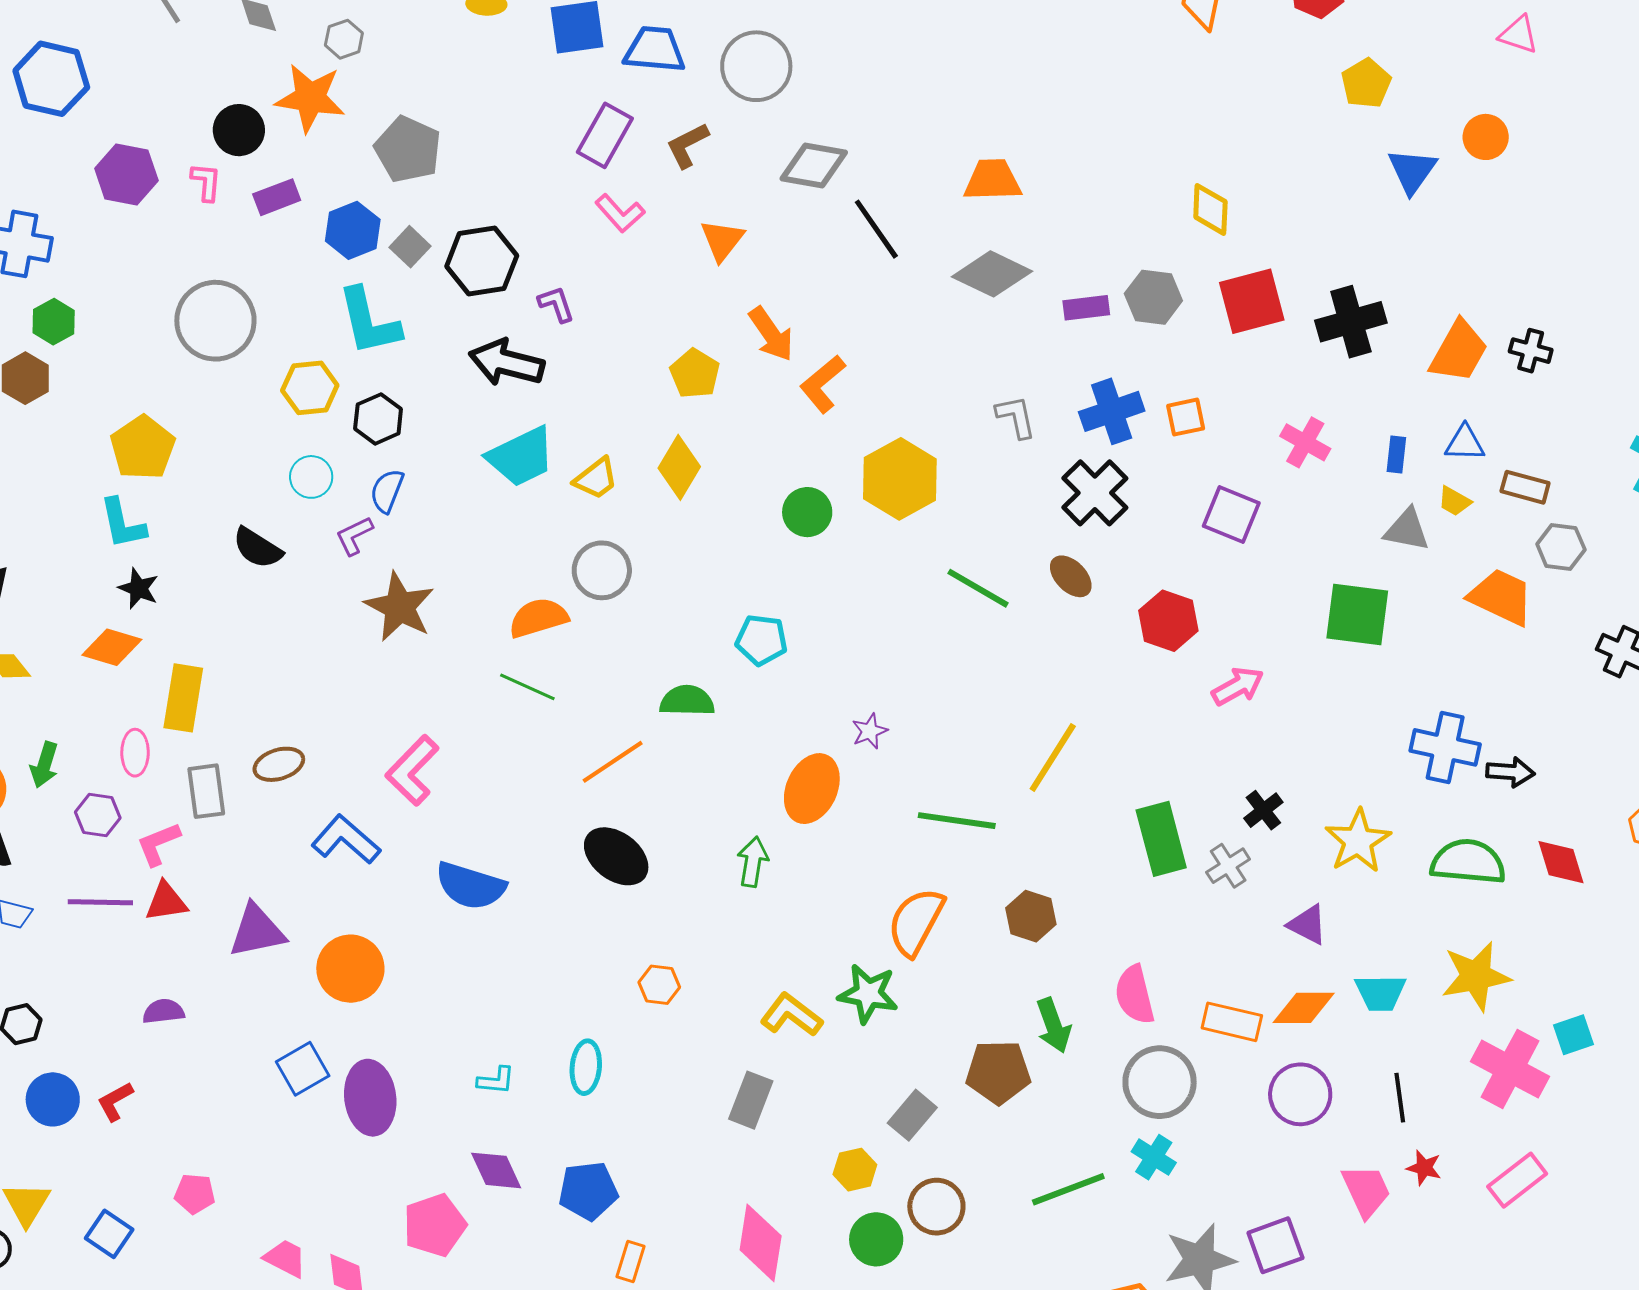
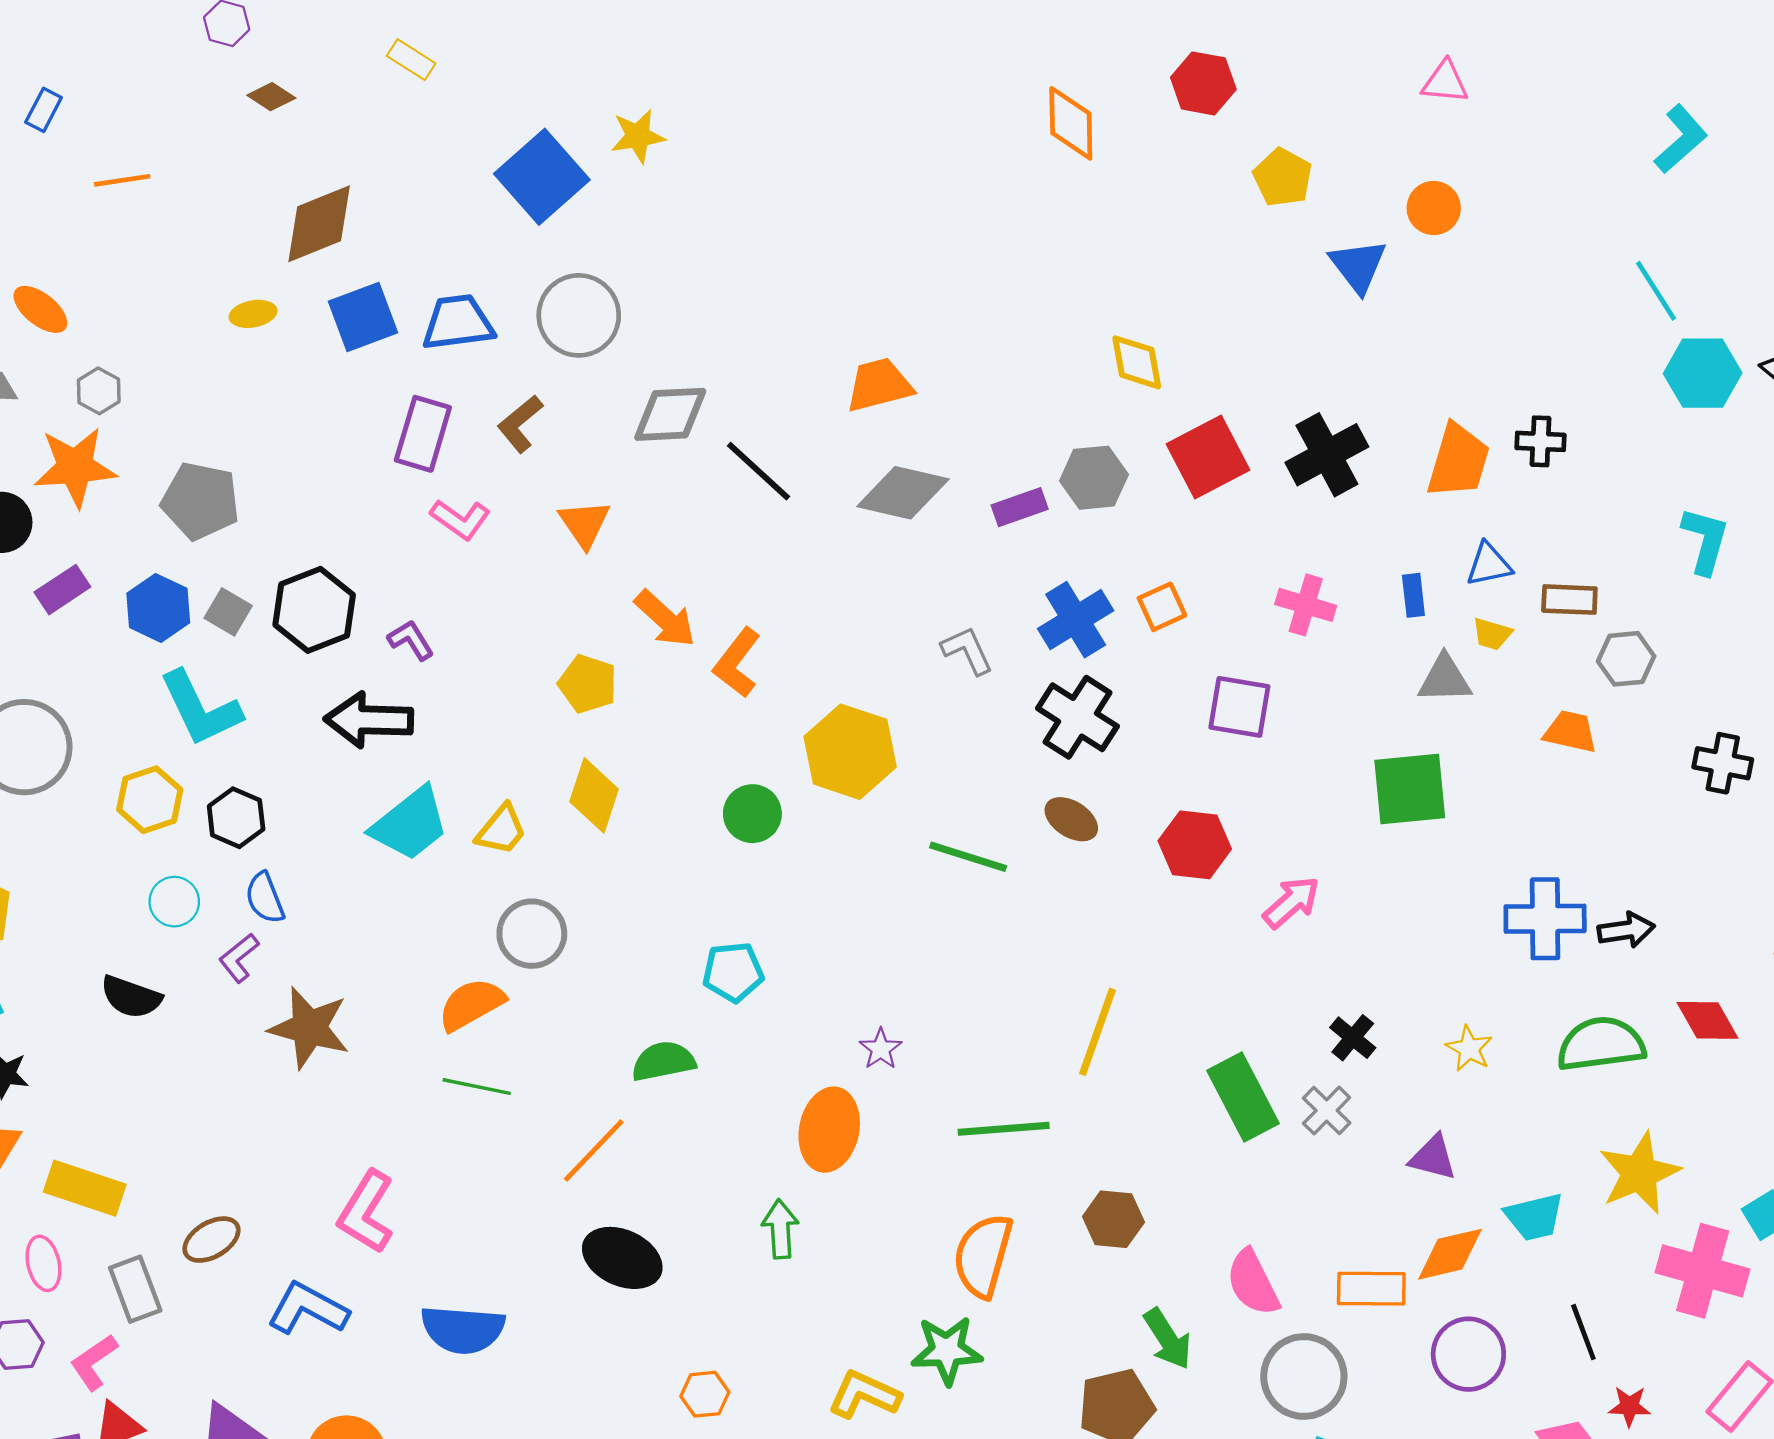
blue semicircle: (387, 491) -> (265, 898), turned -30
orange trapezoid: (1501, 597) -> (1570, 732), size x0.7
yellow rectangle: (183, 698) -> (85, 1188), turned -68
yellow star: (1358, 841) -> (1469, 1049), size x0.6

